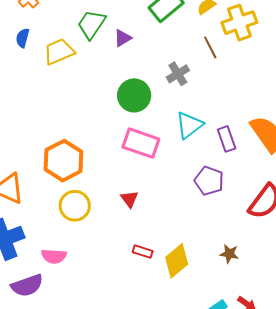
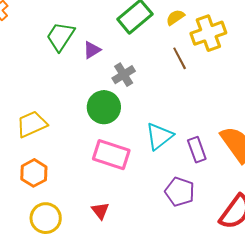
yellow trapezoid: (59, 52) -> (32, 124), moved
gray cross: (178, 74) -> (124, 75), moved
orange hexagon: (63, 161) -> (34, 173), size x0.7

